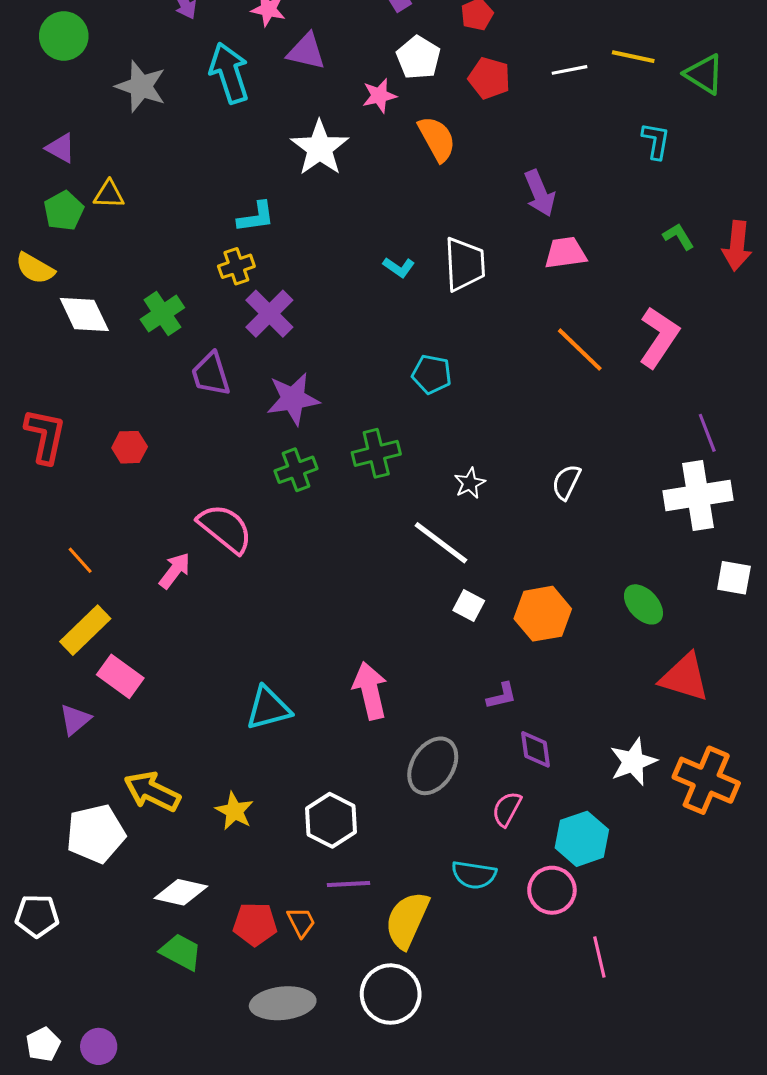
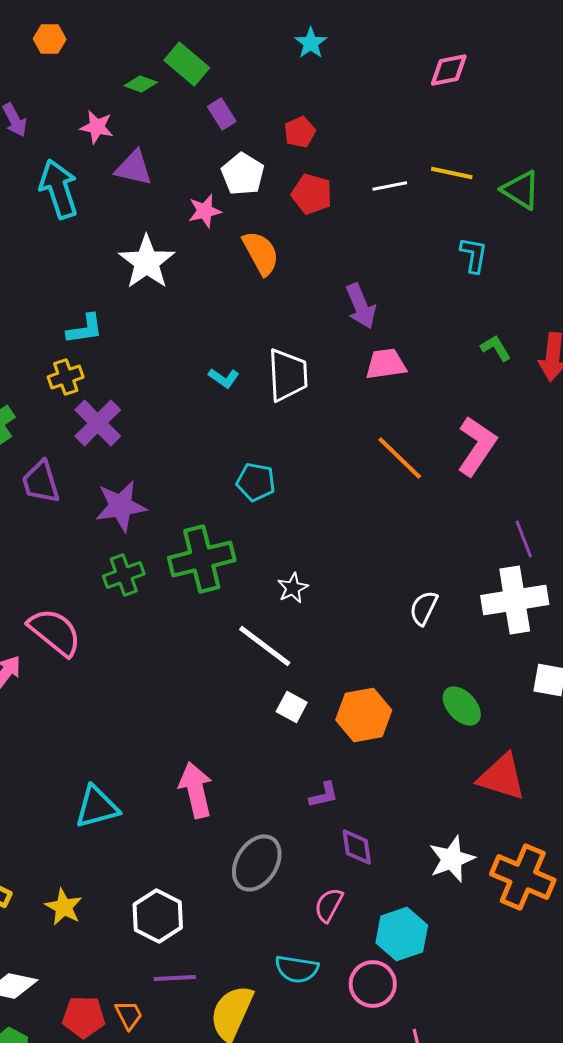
green cross: (376, 453) -> (202, 559), size x1.4
white semicircle: (566, 482) -> (424, 608), moved

